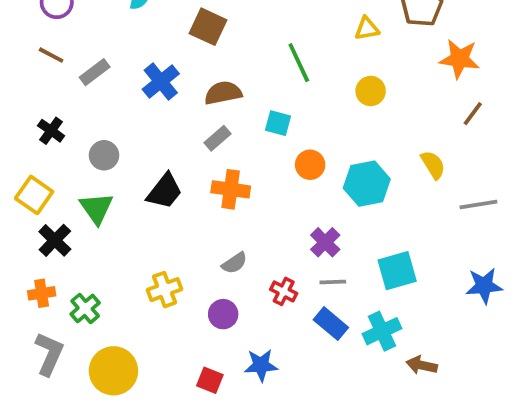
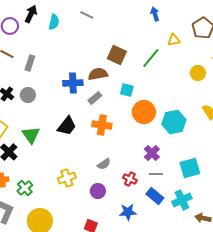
brown square: (208, 27) -> (117, 55), moved
green line: (299, 63) -> (151, 58), moved, turned 65
gray rectangle: (95, 72) -> (30, 63), turned -35
blue cross: (161, 82) -> (73, 83), moved, turned 36
yellow circle: (371, 91) -> (198, 73), moved
gray circle: (104, 155) -> (28, 95), moved
orange circle: (310, 165) -> (144, 112), size x1.5
blue star: (261, 365) -> (128, 212), moved

